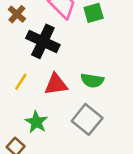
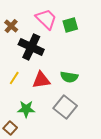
green star: (36, 122) -> (26, 109), turned -30

